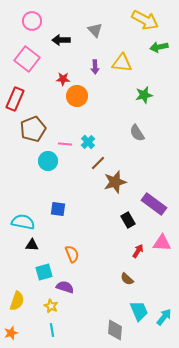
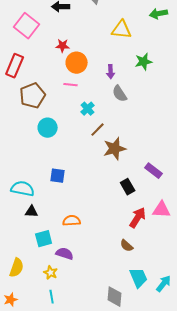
purple arrow: (95, 67) -> (111, 72), moved
gray semicircle: (137, 133) -> (120, 94), moved
pink line: (65, 144) -> (71, 85), moved
purple rectangle: (154, 204) -> (154, 171), size x0.7
red arrow: (138, 251) -> (138, 218), size x1.5
orange semicircle: (72, 254) -> (72, 221), turned -72

